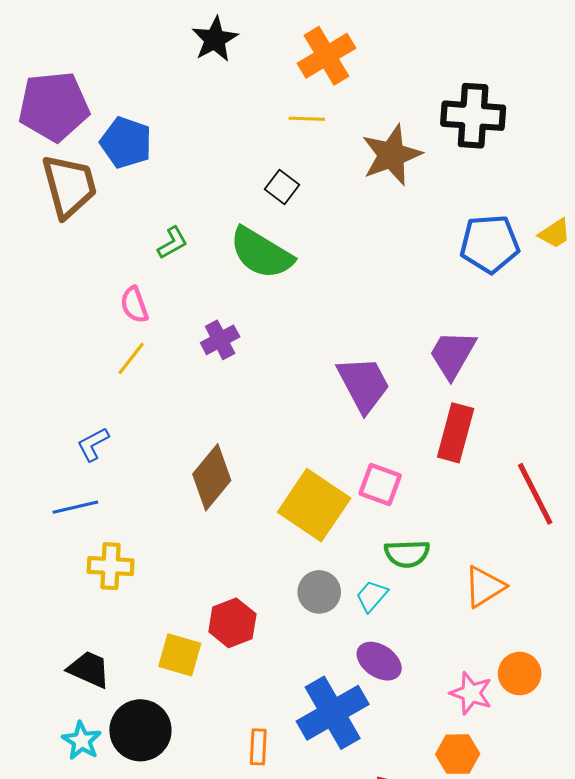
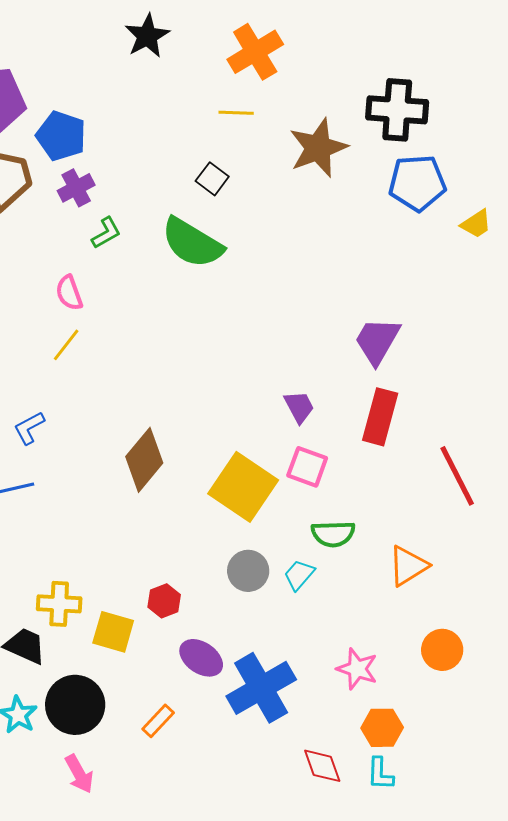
blue pentagon: (490, 244) -> (417, 183), moved
purple cross: (220, 340) -> (76, 188), moved
purple trapezoid: (364, 384) -> (299, 407), moved, size x0.6
yellow cross: (111, 566) -> (59, 604), moved
red hexagon: (232, 623) -> (164, 601), size x0.7
purple ellipse: (379, 661) -> (201, 658), moved
pink star: (471, 693) -> (357, 669), moved
orange rectangle: (258, 747) -> (158, 721), moved, turned 40

